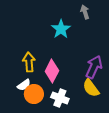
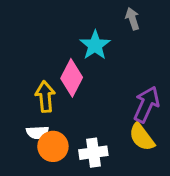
pink diamond: (52, 71) -> (72, 78), moved
white semicircle: (24, 85) -> (37, 132), turned 32
white cross: (60, 98) -> (93, 153), turned -30

